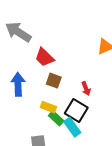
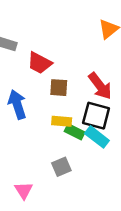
red arrow: (86, 89) -> (100, 86), size x1.6

